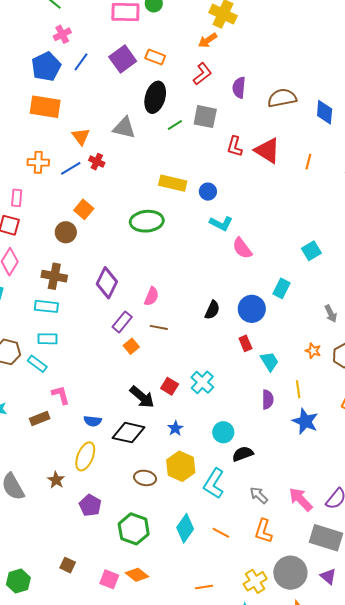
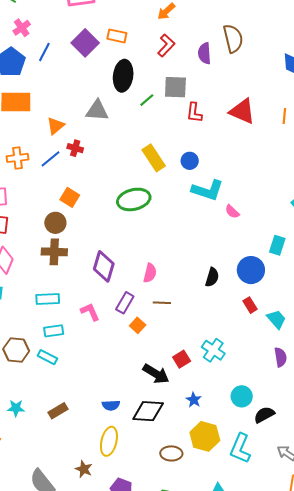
brown semicircle: (282, 98) -> (233, 38), moved, turned 96
orange triangle: (81, 136) -> (56, 126), turned 36
red L-shape: (235, 146) -> (194, 113), moved
yellow rectangle: (173, 183) -> (154, 158), turned 52
cyan L-shape: (221, 223) -> (208, 190), size x1.4
pink semicircle: (242, 248) -> (232, 212), size x0.7
brown cross: (54, 276) -> (54, 252), moved
red square: (170, 386) -> (182, 359), turned 36
pink L-shape: (61, 395) -> (90, 312), moved

